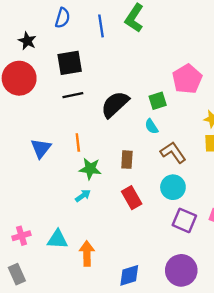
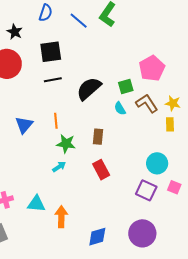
blue line: (101, 26) -> (79, 21), turned -42
brown L-shape: (173, 152) -> (147, 103), moved
cyan circle: (173, 187) -> (157, 163), moved

